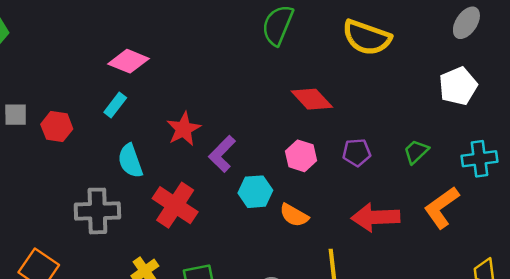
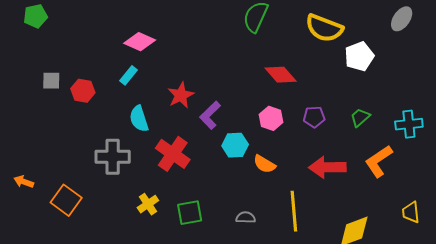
white pentagon: (458, 86) -> (359, 56), moved

